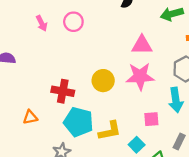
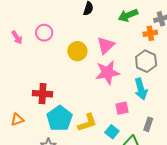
pink triangle: (142, 45) -> (106, 45), turned -36
yellow circle: (103, 81) -> (77, 51), moved
cyan pentagon: (79, 122) -> (59, 118), turned 30

